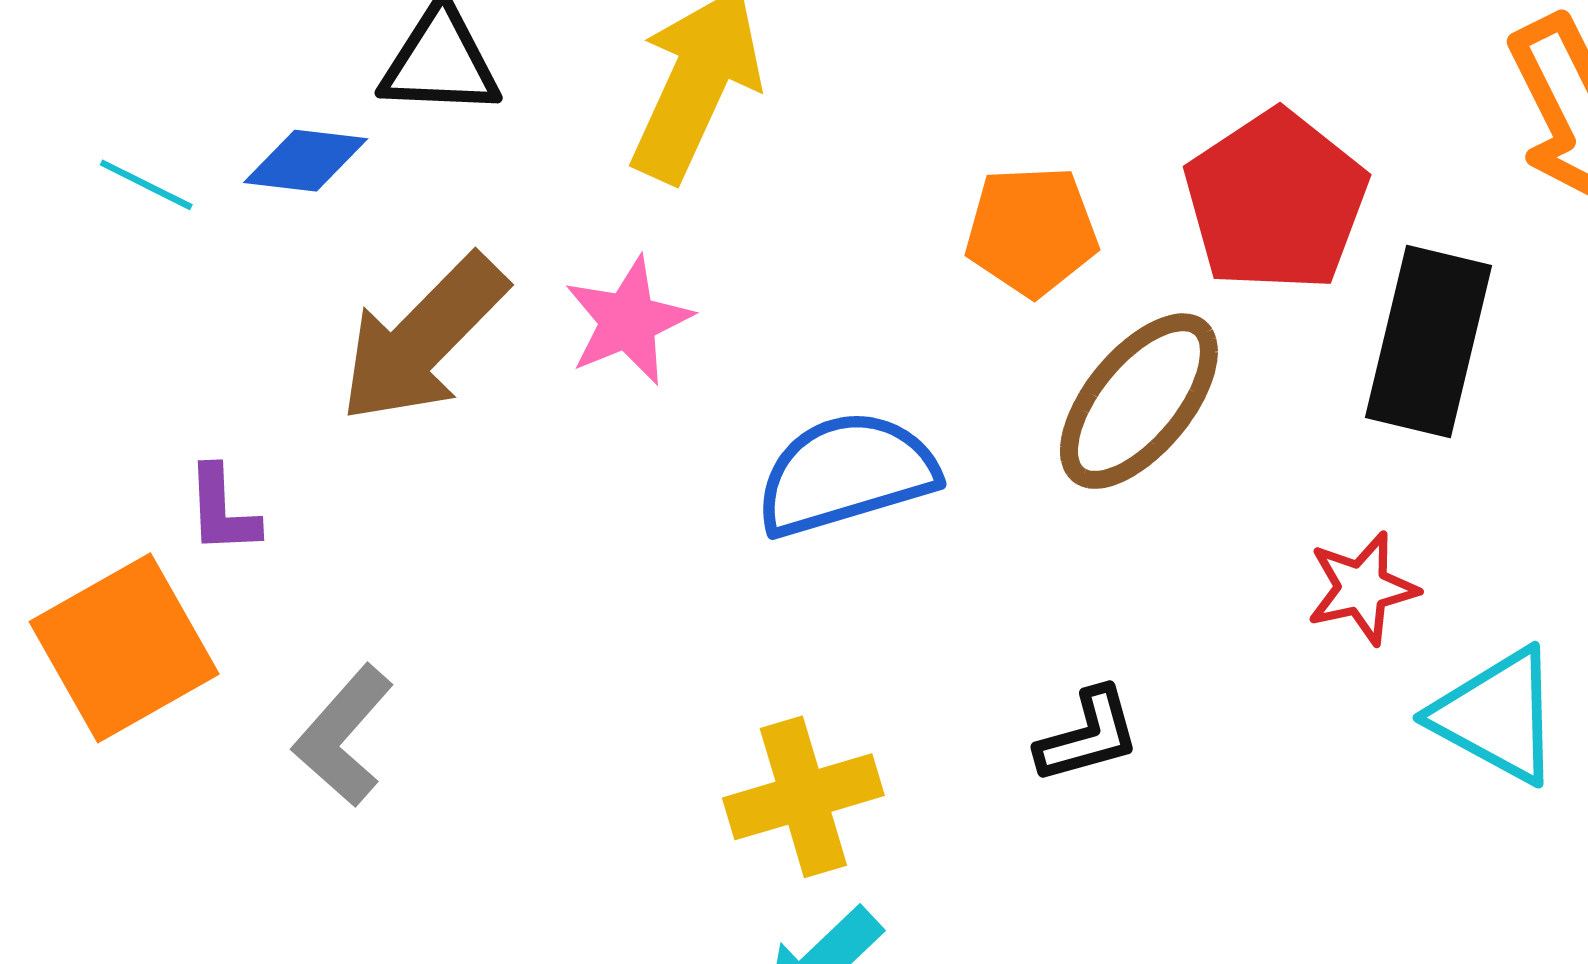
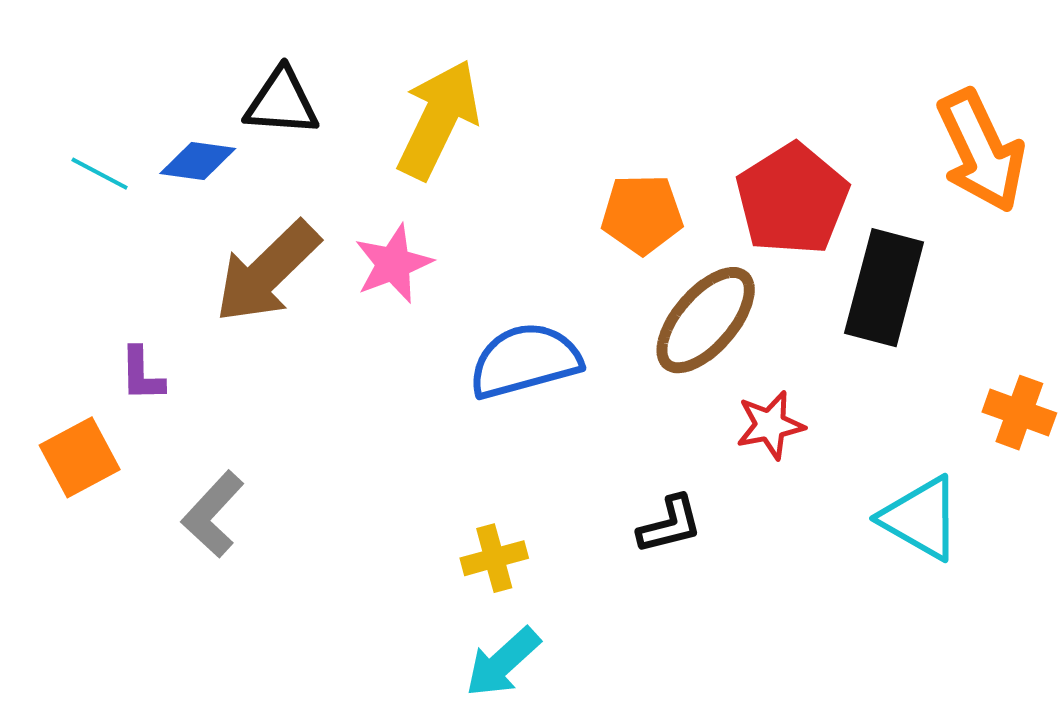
red star: (1362, 588) -> (770, 425), moved
orange square: (124, 648) -> (80, 457), size x0.7
yellow cross: (803, 797) -> (494, 558), size x0.7

